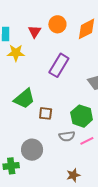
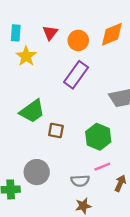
orange circle: (57, 24) -> (78, 40), moved
yellow star: (16, 53) -> (26, 56), turned 30
gray semicircle: (67, 136) -> (80, 181), moved

